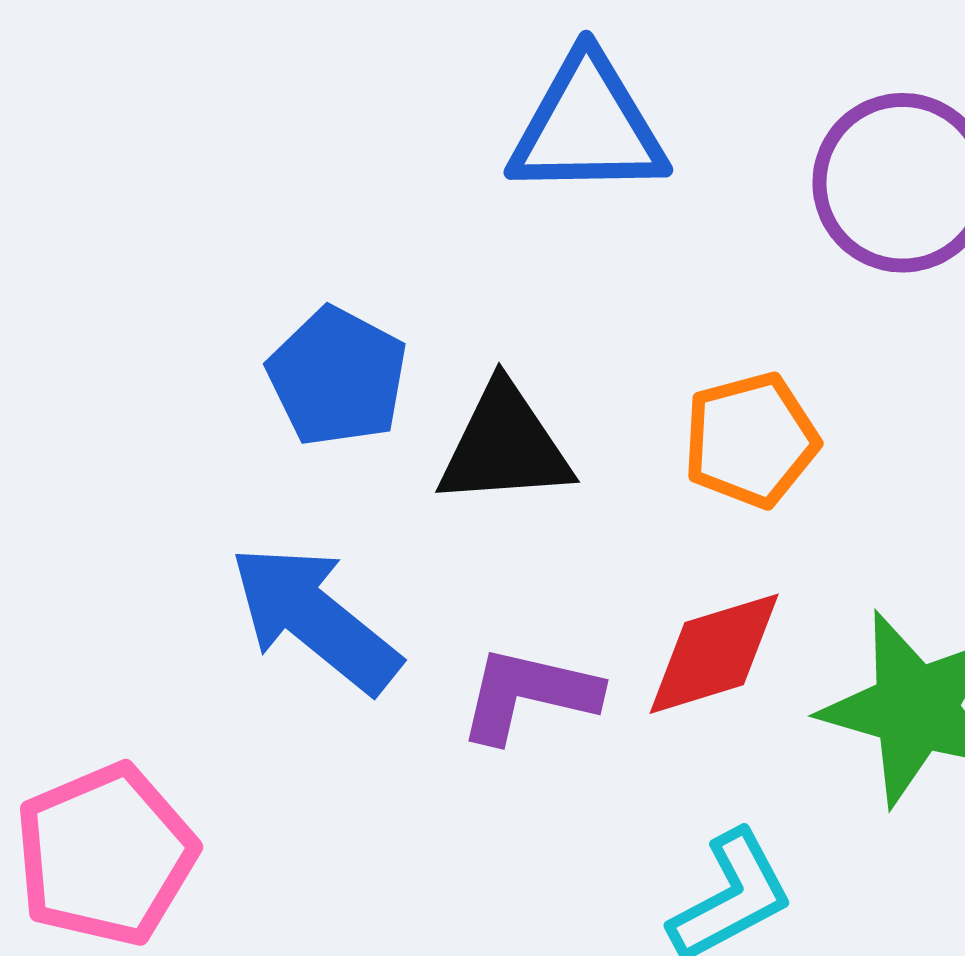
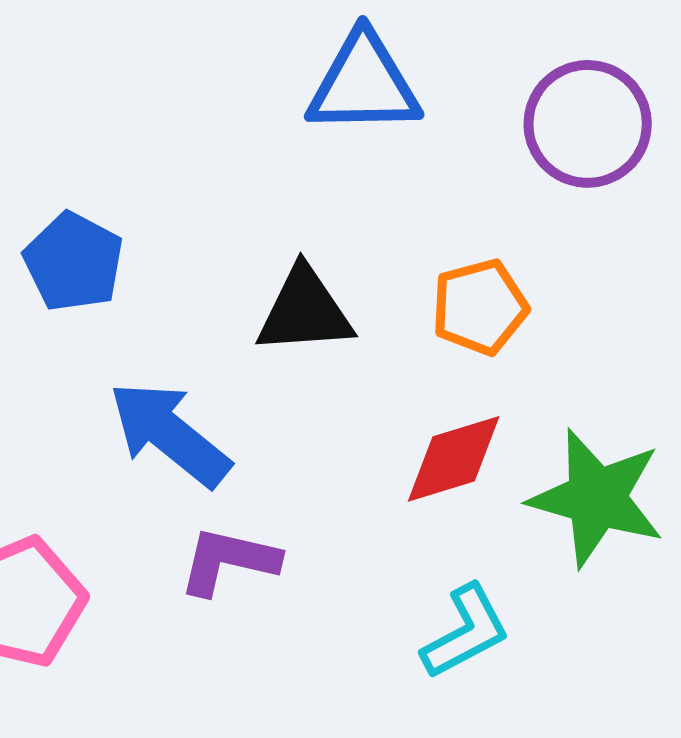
blue pentagon: (337, 377) -> (74, 262), moved
purple L-shape: (529, 694) -> (229, 561), moved

